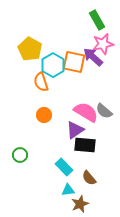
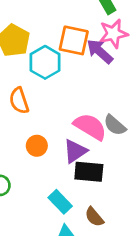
orange square: (74, 62) -> (74, 40), moved
orange semicircle: (41, 82) -> (19, 101), moved
orange circle: (44, 115) -> (37, 146), moved

